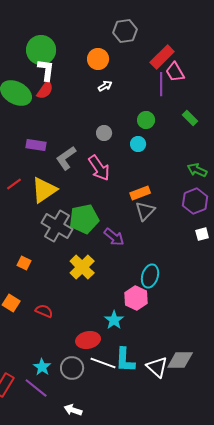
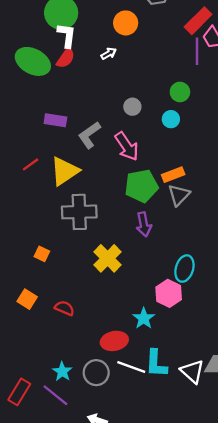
white arrow: (105, 86) -> (109, 54), moved
green pentagon: (84, 219) -> (141, 186), moved
gray cross: (57, 226) -> (79, 212), turned -32
purple arrow: (114, 237) -> (144, 224), turned 40

